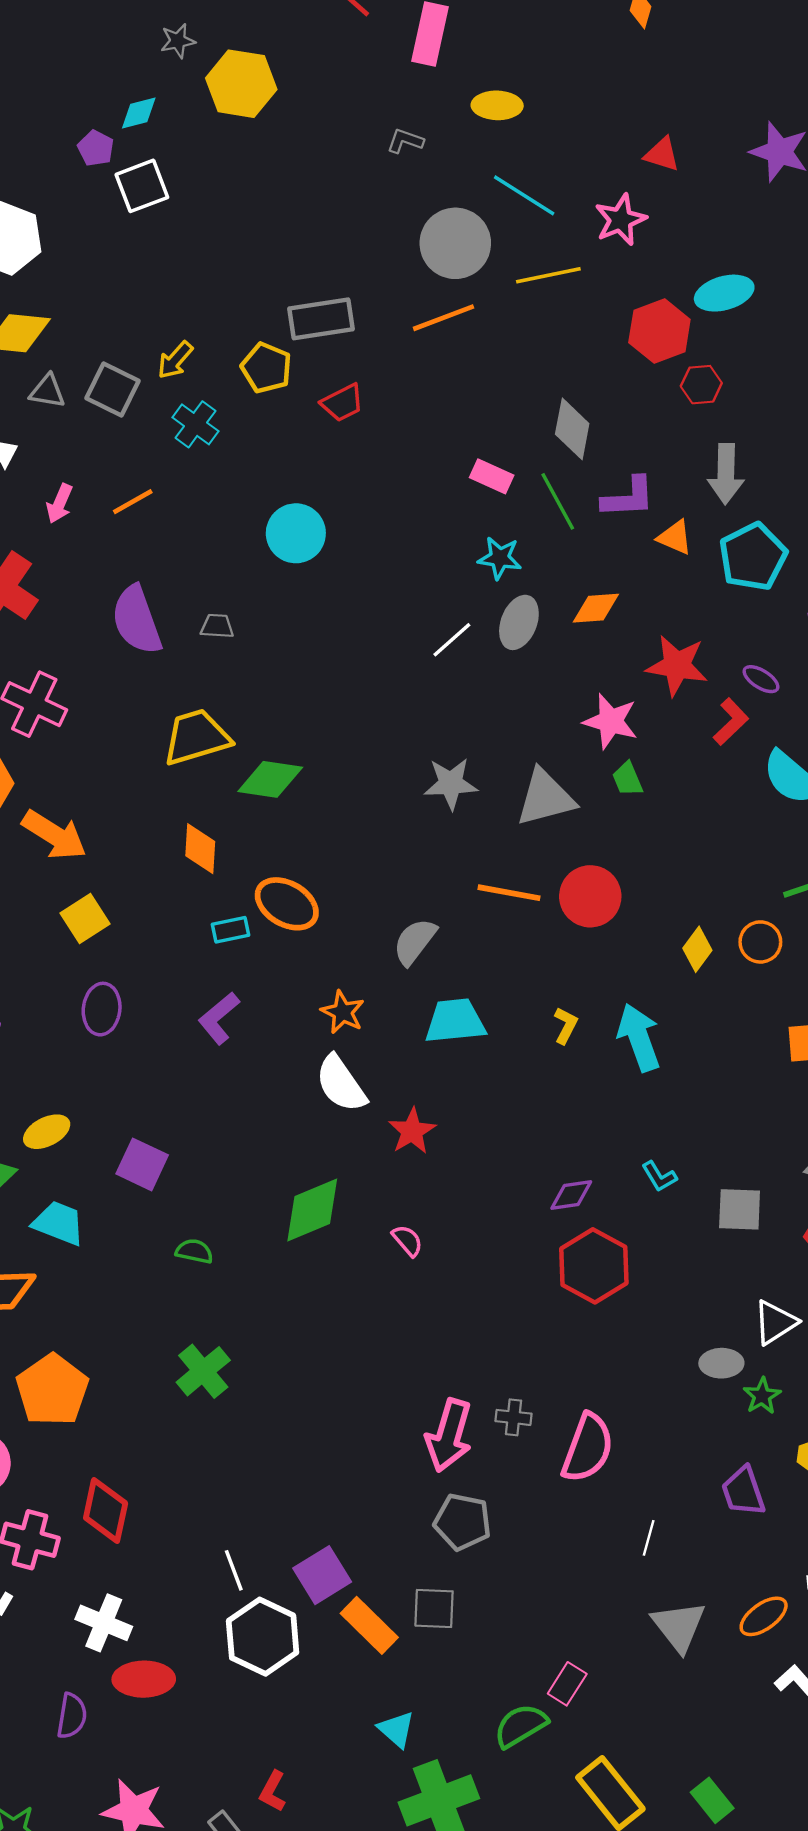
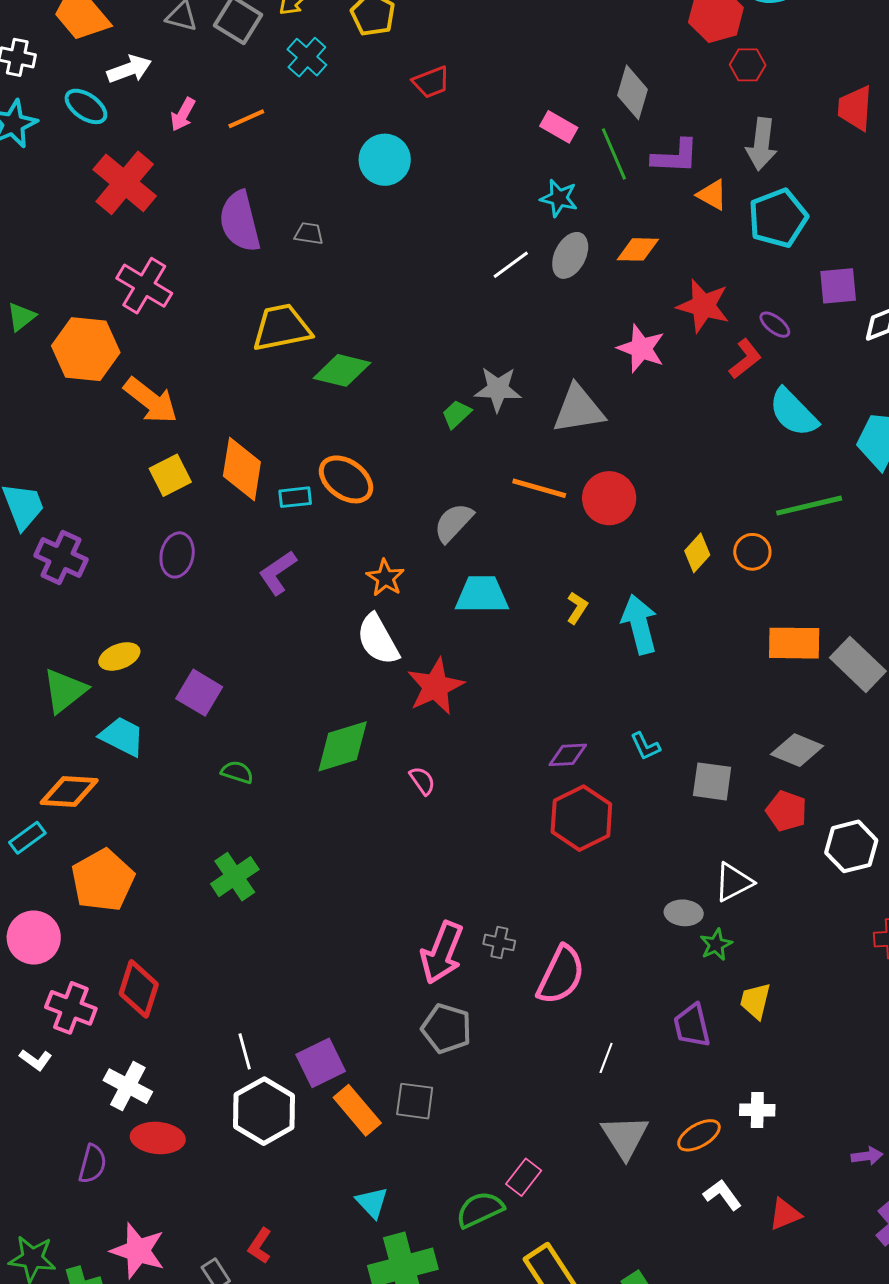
red trapezoid: (342, 403) -> (431, 82), moved
green trapezoid: (627, 779) -> (457, 414), moved, turned 64
orange diamond: (200, 849) -> (242, 469), moved, size x1.4
red star: (412, 1131) -> (435, 686), size x1.4

